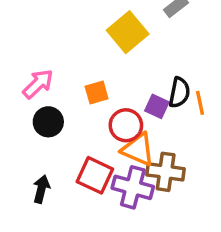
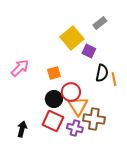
purple square: (157, 106) -> (89, 51), moved
black circle: (48, 122) -> (54, 99), moved
orange triangle: (138, 149) -> (78, 106), turned 35
purple cross: (133, 187) -> (75, 128), size x0.7

